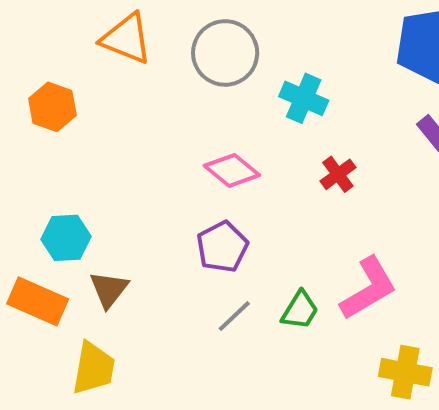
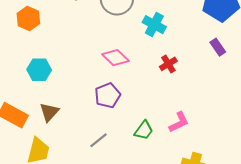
cyan hexagon: (66, 238) -> (39, 70), moved
pink L-shape: (369, 288) -> (179, 122), size x0.7
gray line: (234, 316) -> (98, 140), moved

